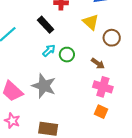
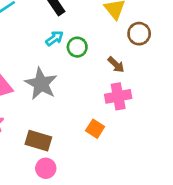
pink cross: (103, 87) -> (118, 96), turned -36
orange square: (101, 112) -> (95, 129), moved

